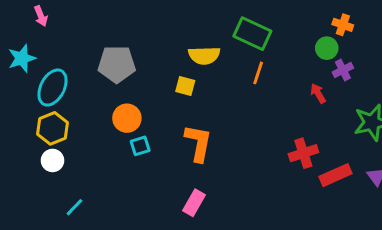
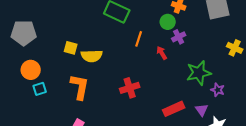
yellow semicircle: (204, 55) -> (92, 56), moved
orange line: (258, 73) -> (139, 39), moved
red cross: (303, 153) -> (130, 88), moved

